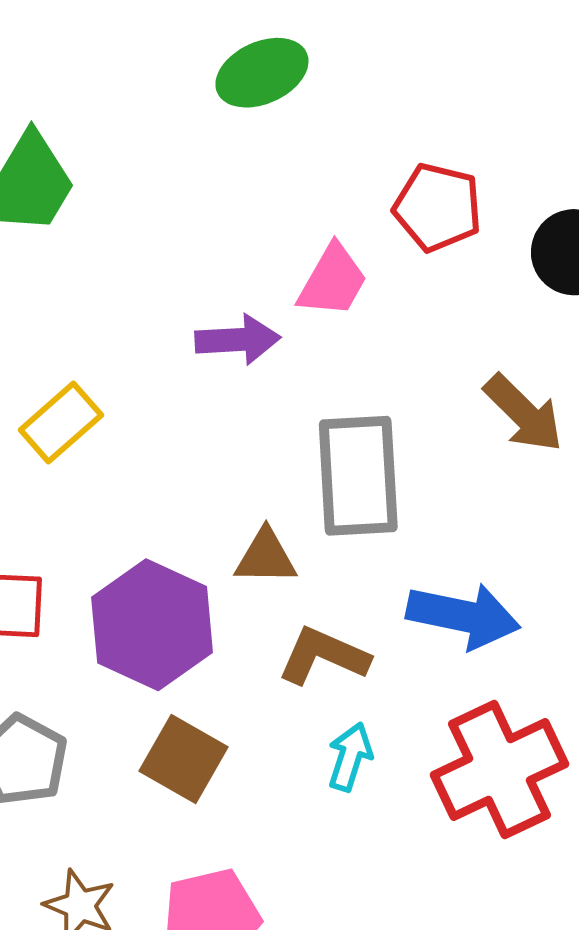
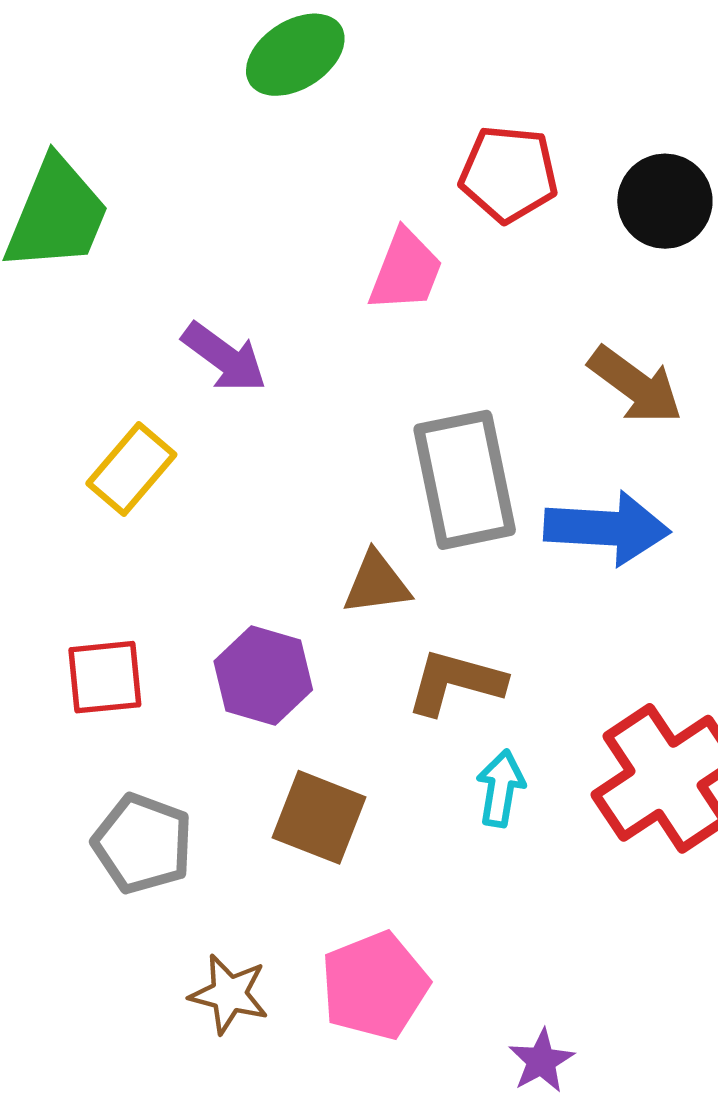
purple arrow: (238, 340) -> (224, 357), moved, turned 48
blue arrow: (463, 616) -> (607, 528), moved
purple hexagon: (152, 625) -> (263, 676), size x0.7

